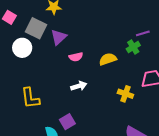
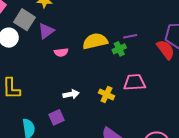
yellow semicircle: (108, 59) -> (95, 41), moved, size x1.4
white arrow: (79, 86) -> (71, 94), moved
purple square: (67, 122) -> (57, 117), moved

